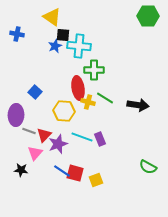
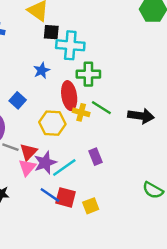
blue star: (55, 46) -> (42, 70), moved
cyan line: (82, 137) -> (64, 167), moved, turned -55
pink triangle: (35, 153) -> (27, 167), moved

